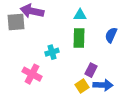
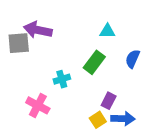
cyan triangle: (80, 15) -> (107, 31), moved
green rectangle: (79, 38) -> (94, 62), turned 36

